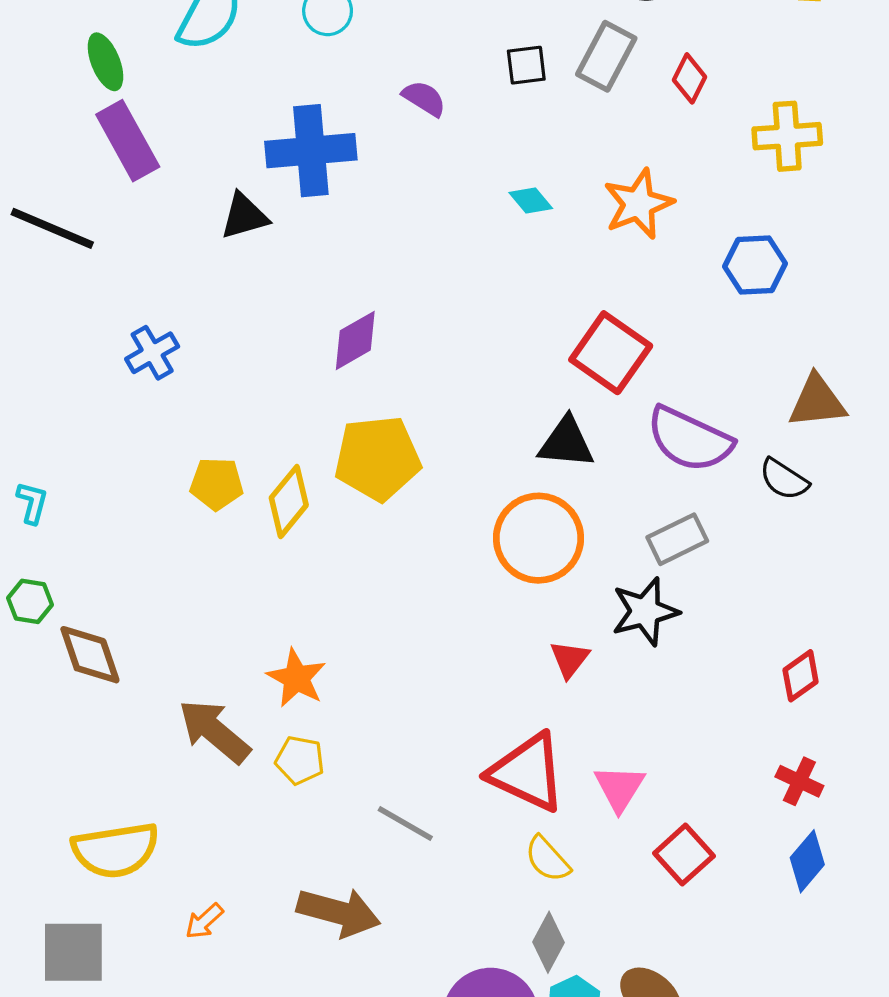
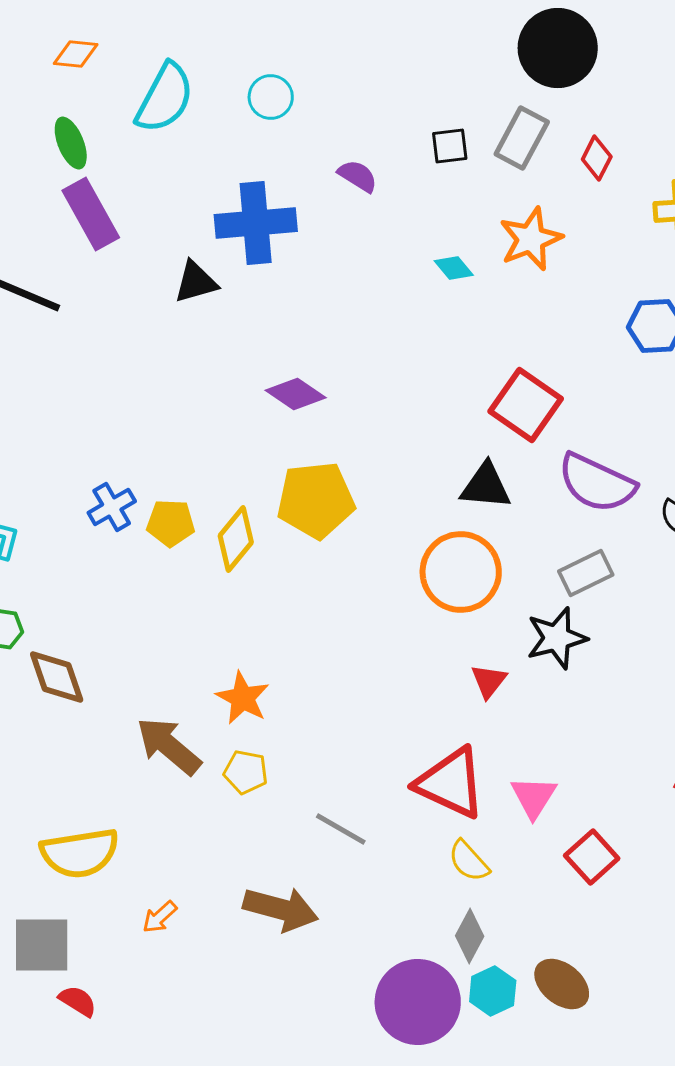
orange star: (638, 204) -> (531, 239), moved
purple diamond: (355, 340) -> (296, 394), turned 64
blue cross: (152, 353) -> (112, 507), moved

